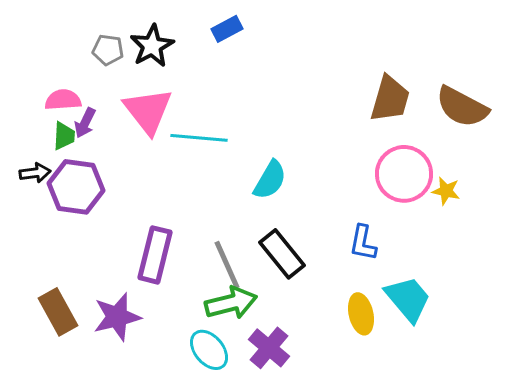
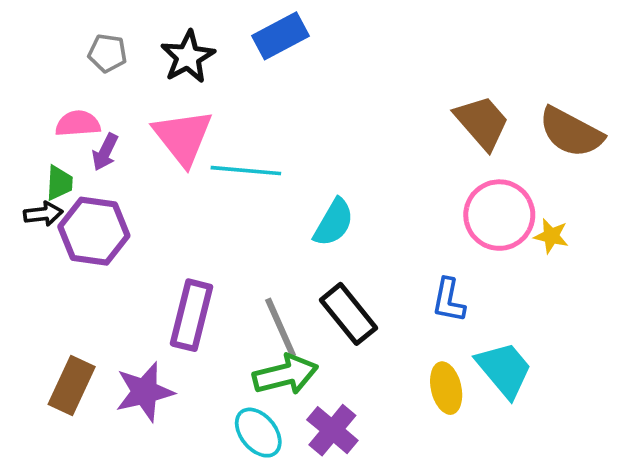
blue rectangle: (227, 29) -> (281, 36), size x1.4
gray pentagon: (108, 50) -> (107, 53), moved
brown trapezoid: (390, 99) -> (482, 122), turned -57
green trapezoid: (64, 136) -> (59, 183), moved
brown rectangle: (58, 312) -> (72, 386), turned 54

